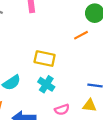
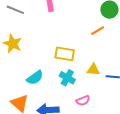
yellow triangle: (90, 106) -> (93, 70), moved

